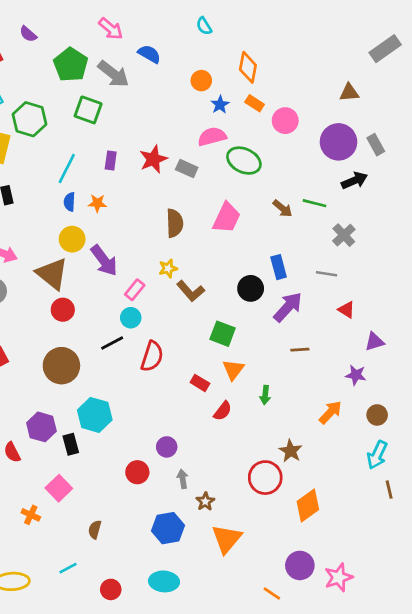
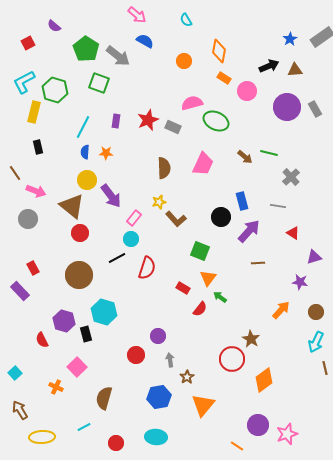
pink arrow: (111, 29) -> (137, 15), moved
blue star: (220, 105) -> (290, 39), moved
black arrow: (354, 181) -> (269, 66), moved
green arrow: (265, 395) -> (220, 297), moved, turned 120
brown semicircle: (95, 529) -> (104, 398), size x1.6

